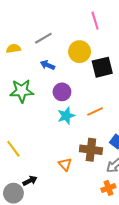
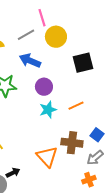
pink line: (95, 21) -> (42, 18), moved
yellow circle: (80, 52) -> (56, 37), moved
blue arrow: (48, 65) -> (30, 61), size x1.5
orange triangle: (65, 164) -> (47, 157), size x1.6

